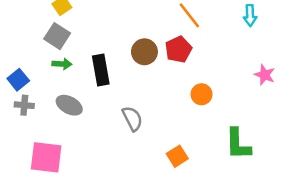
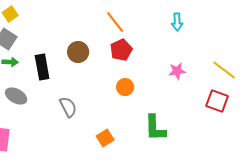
cyan arrow: (250, 15) -> (177, 22), moved
red pentagon: (178, 49) -> (121, 50), moved
pink star: (265, 75) -> (177, 71), turned -30

